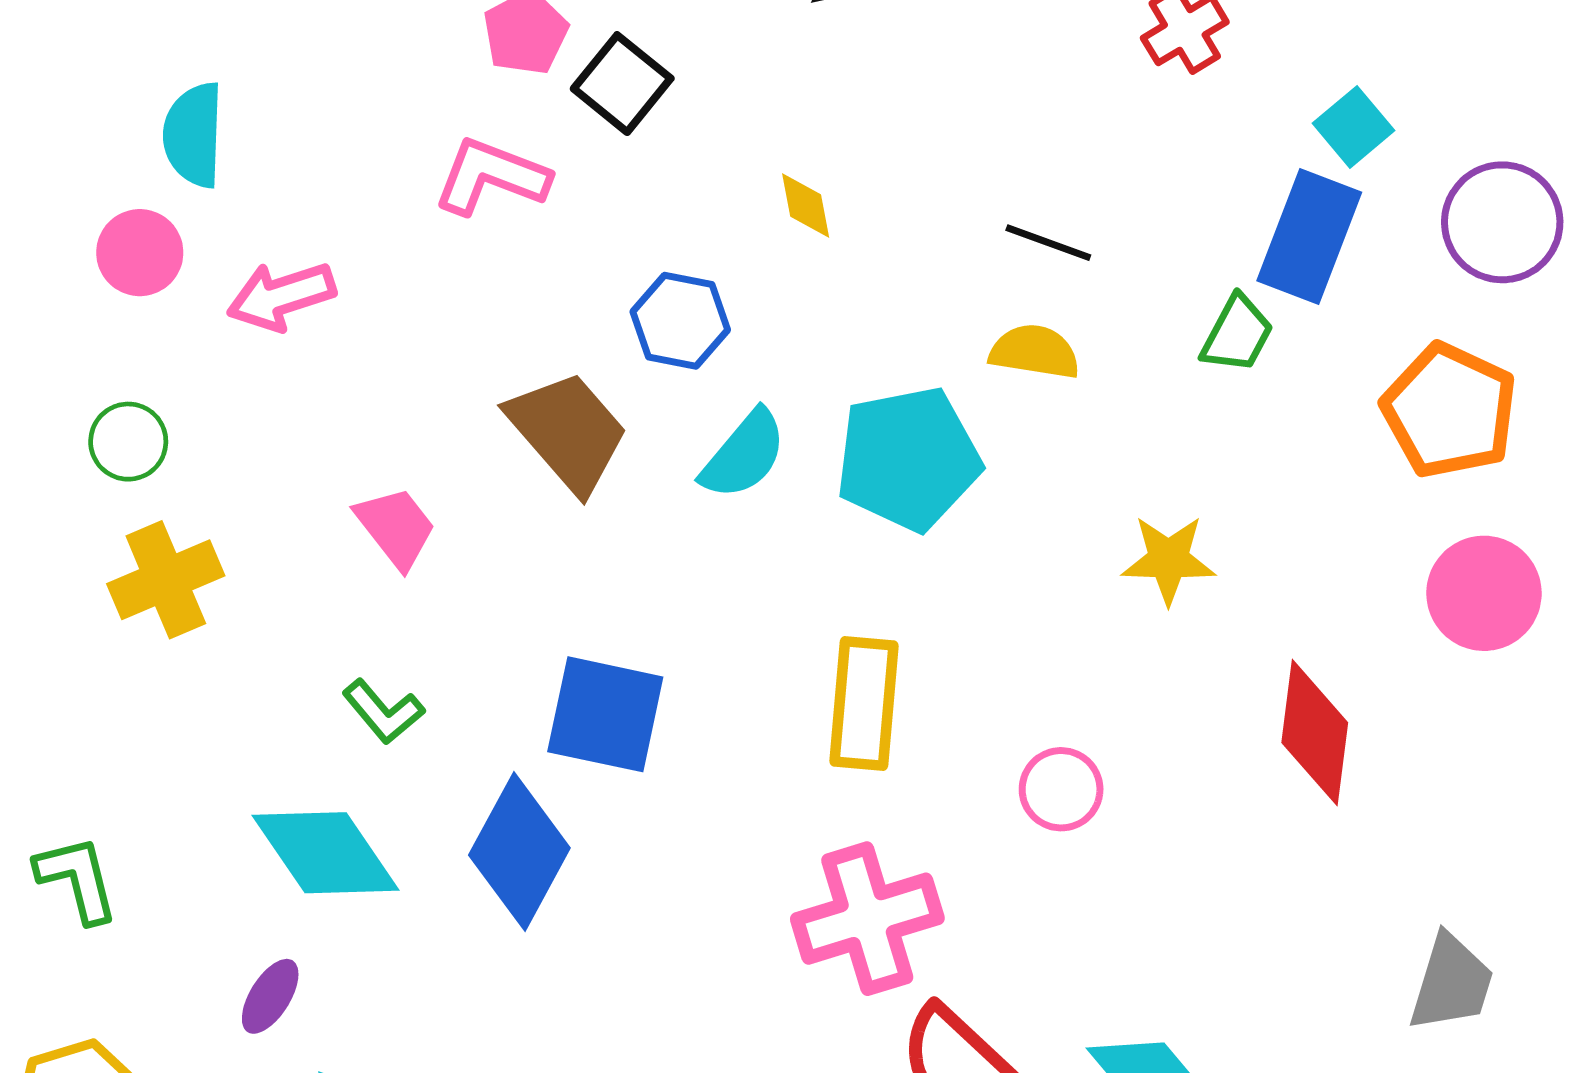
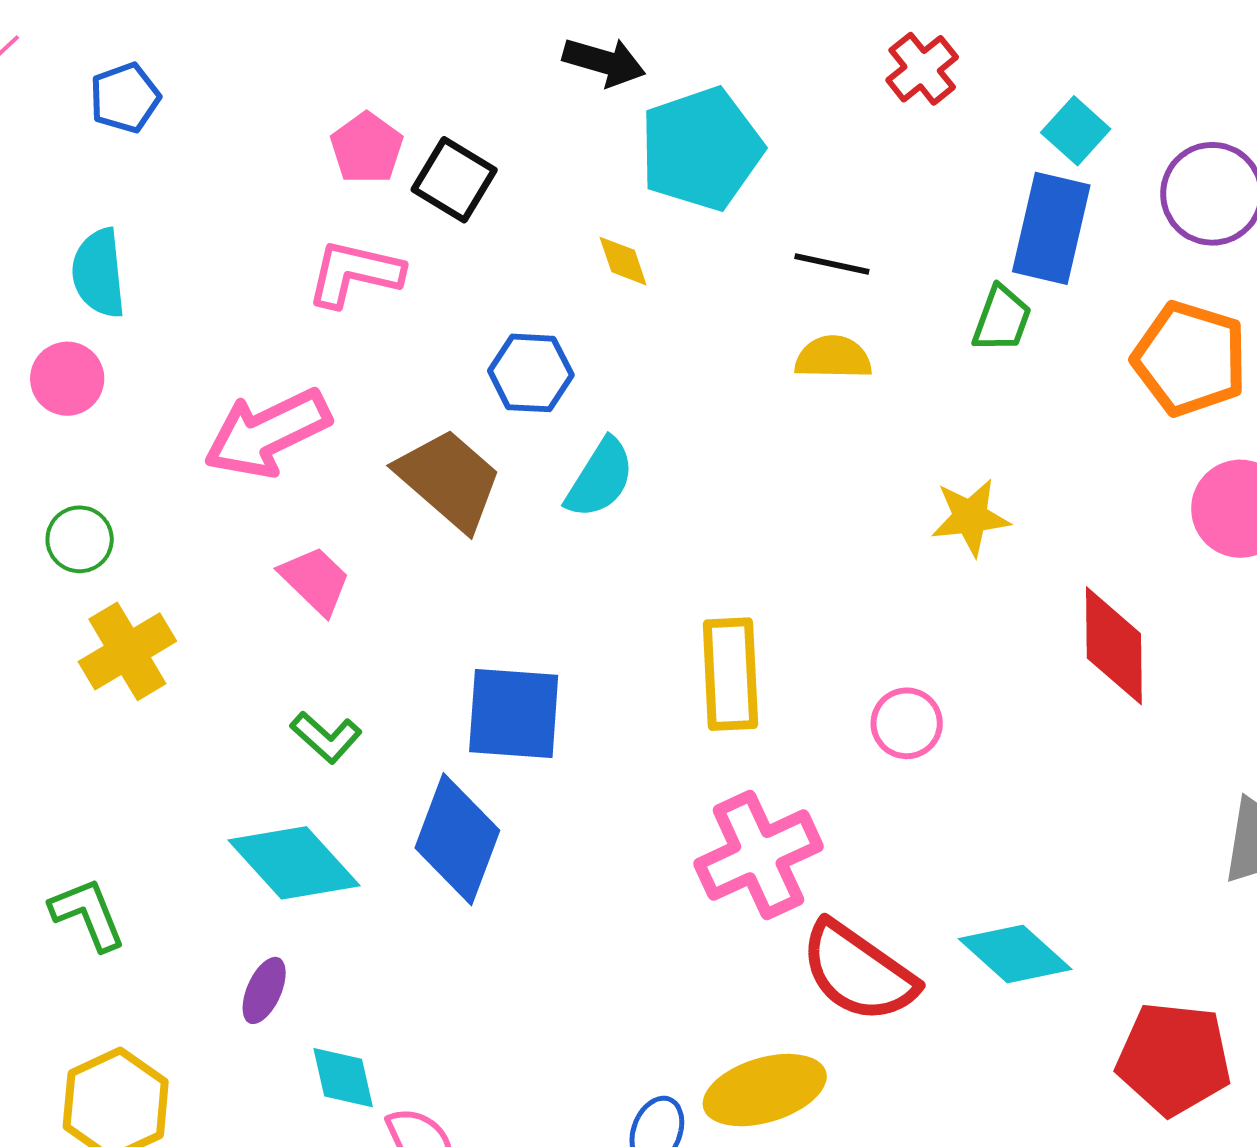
pink arrow: (281, 296) -> (267, 433), moved, size x1.4
cyan pentagon: (908, 459) -> (701, 149), moved

